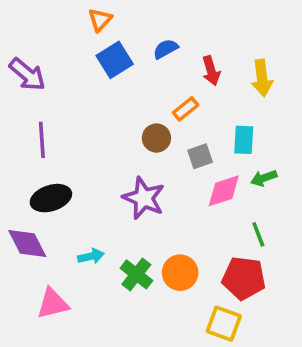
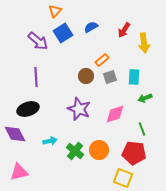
red arrow: (211, 71) -> (124, 30), moved, turned 49
purple arrow: (27, 74) -> (38, 41), moved
purple line: (42, 140) -> (36, 77), moved
gray square: (200, 156) -> (110, 77), moved
pink diamond: (224, 191) -> (115, 114), moved
pink triangle: (53, 304) -> (19, 172), moved

